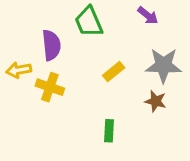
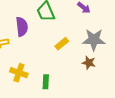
yellow cross: (50, 87) -> (19, 73), moved
green rectangle: (109, 131) -> (46, 82), moved

